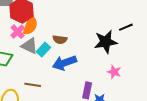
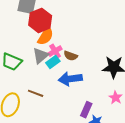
pink cross: (18, 32) -> (55, 51), moved
gray triangle: (30, 46) -> (40, 56), turned 42

